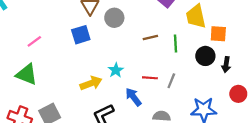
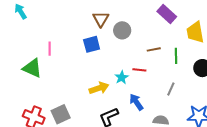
pink line: (34, 41) -> (50, 49), turned -56
green triangle: (27, 74) -> (32, 68), moved
red line: (150, 78) -> (139, 70), moved

